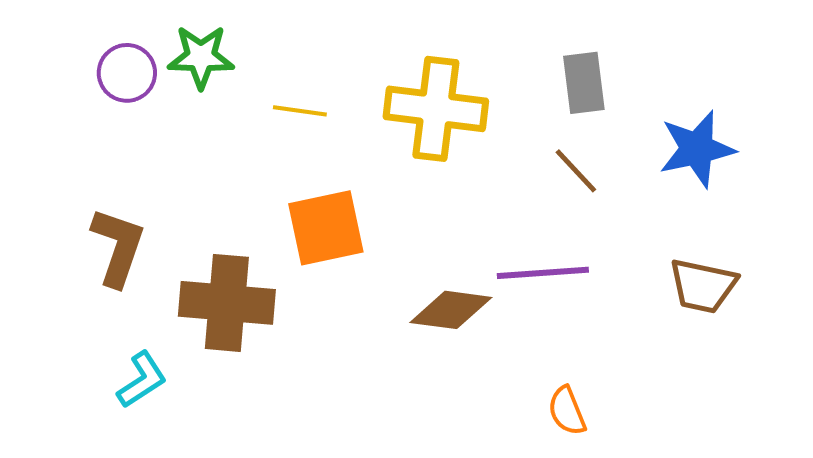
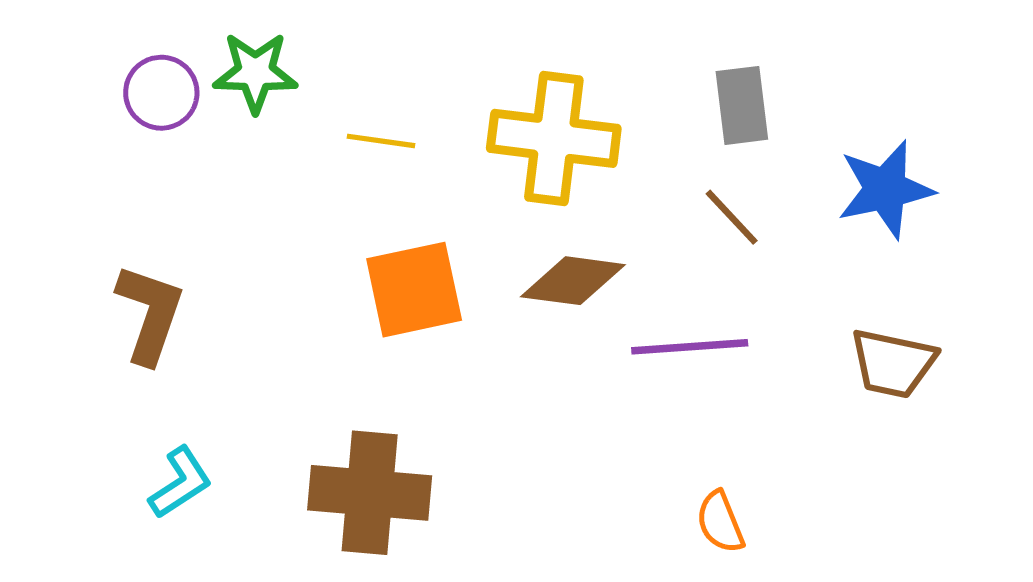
brown cross: (227, 303) -> (370, 493), moved
brown diamond: (451, 310) -> (573, 281), moved

